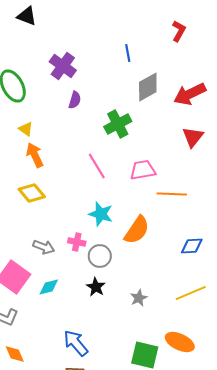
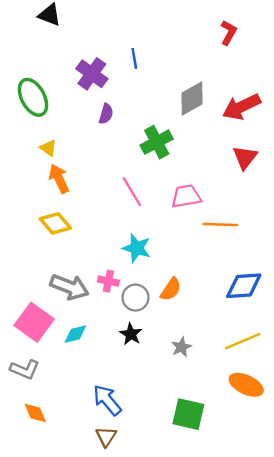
blue line: (128, 53) -> (134, 58), moved
orange semicircle: (137, 230) -> (171, 289), moved, size x0.7
blue diamond: (192, 246) -> (244, 286), size x1.4
gray arrow: (44, 247) -> (69, 287), size x1.5
orange ellipse: (180, 342) -> (246, 385), moved

